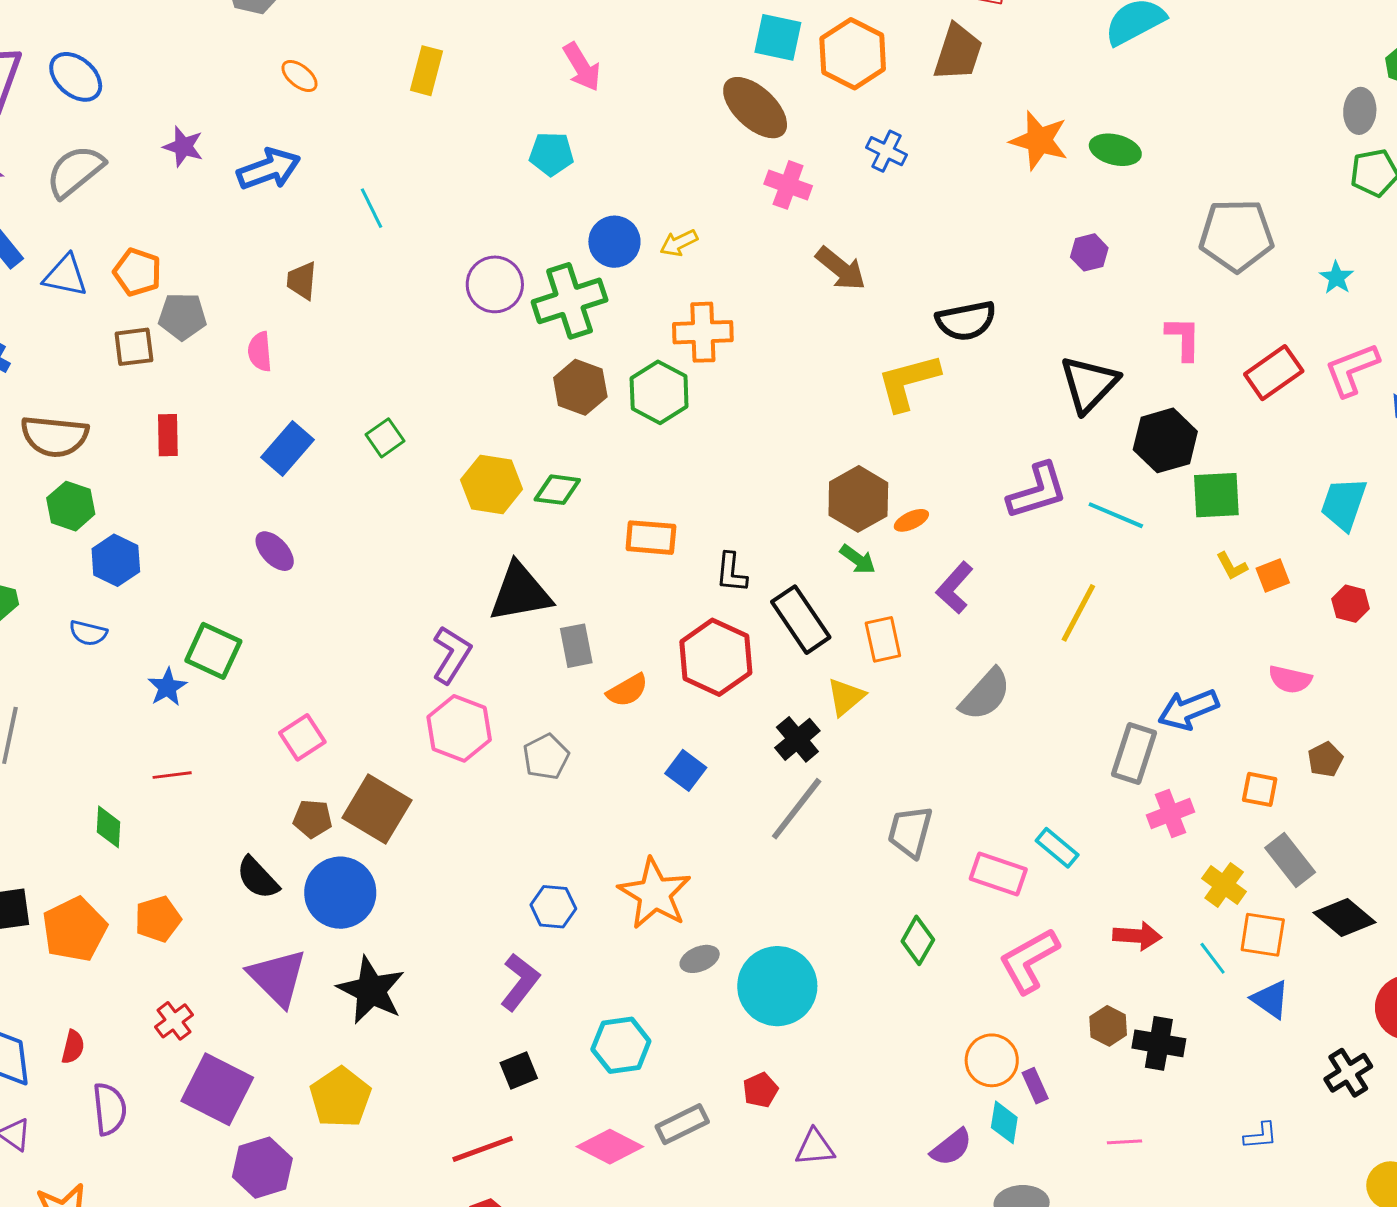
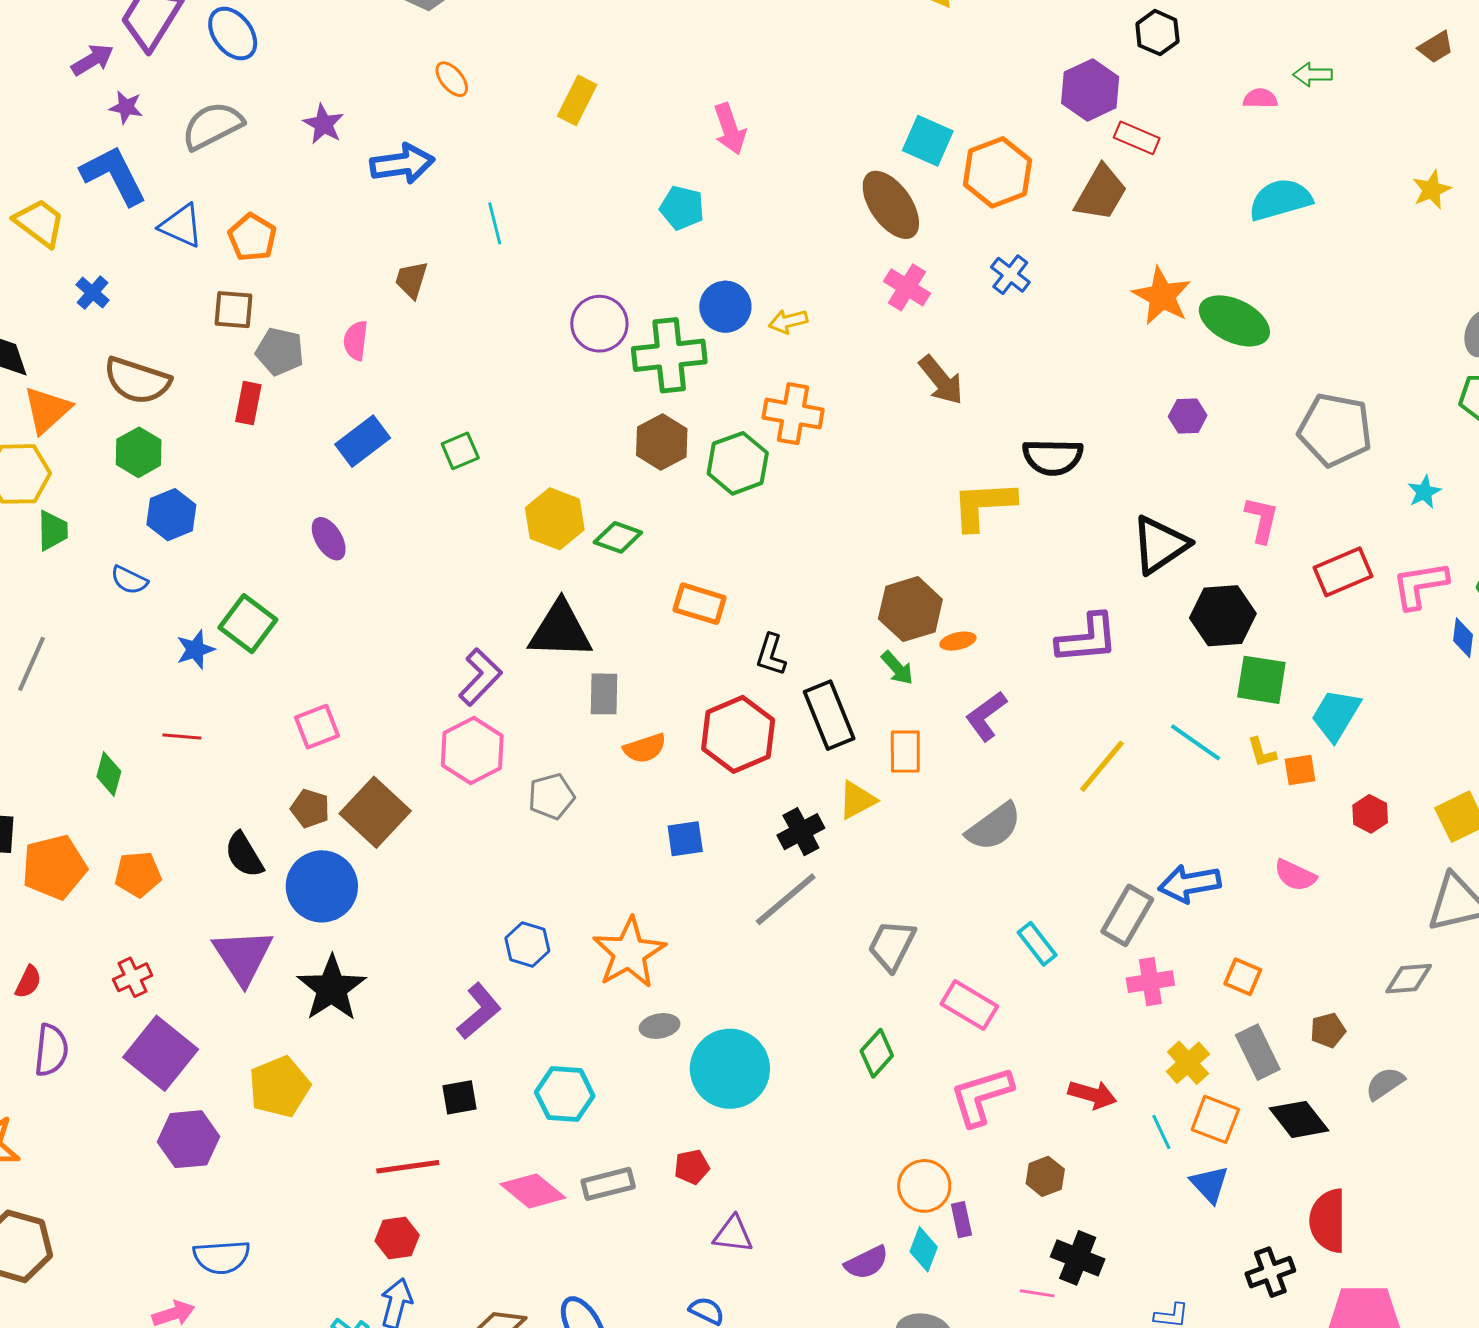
green ellipse: (1115, 150) -> (1234, 321), size x1.4
gray pentagon: (182, 316) -> (280, 351), moved
cyan trapezoid: (1344, 504) -> (1336, 715), moved
cyan line: (1116, 515) -> (1195, 742), moved
brown pentagon: (1325, 760) -> (1328, 1030), moved
blue square: (686, 770) -> (685, 839), turned 33
cyan rectangle: (1057, 848) -> (1037, 944), moved
black cross: (1159, 1043) -> (1078, 1258), moved

